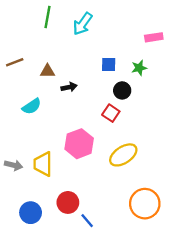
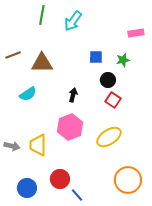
brown triangle: (48, 71) -> (42, 63), size x1.6
black arrow: (69, 87) -> (73, 95), moved, turned -64
red square: (111, 113) -> (113, 100), moved

